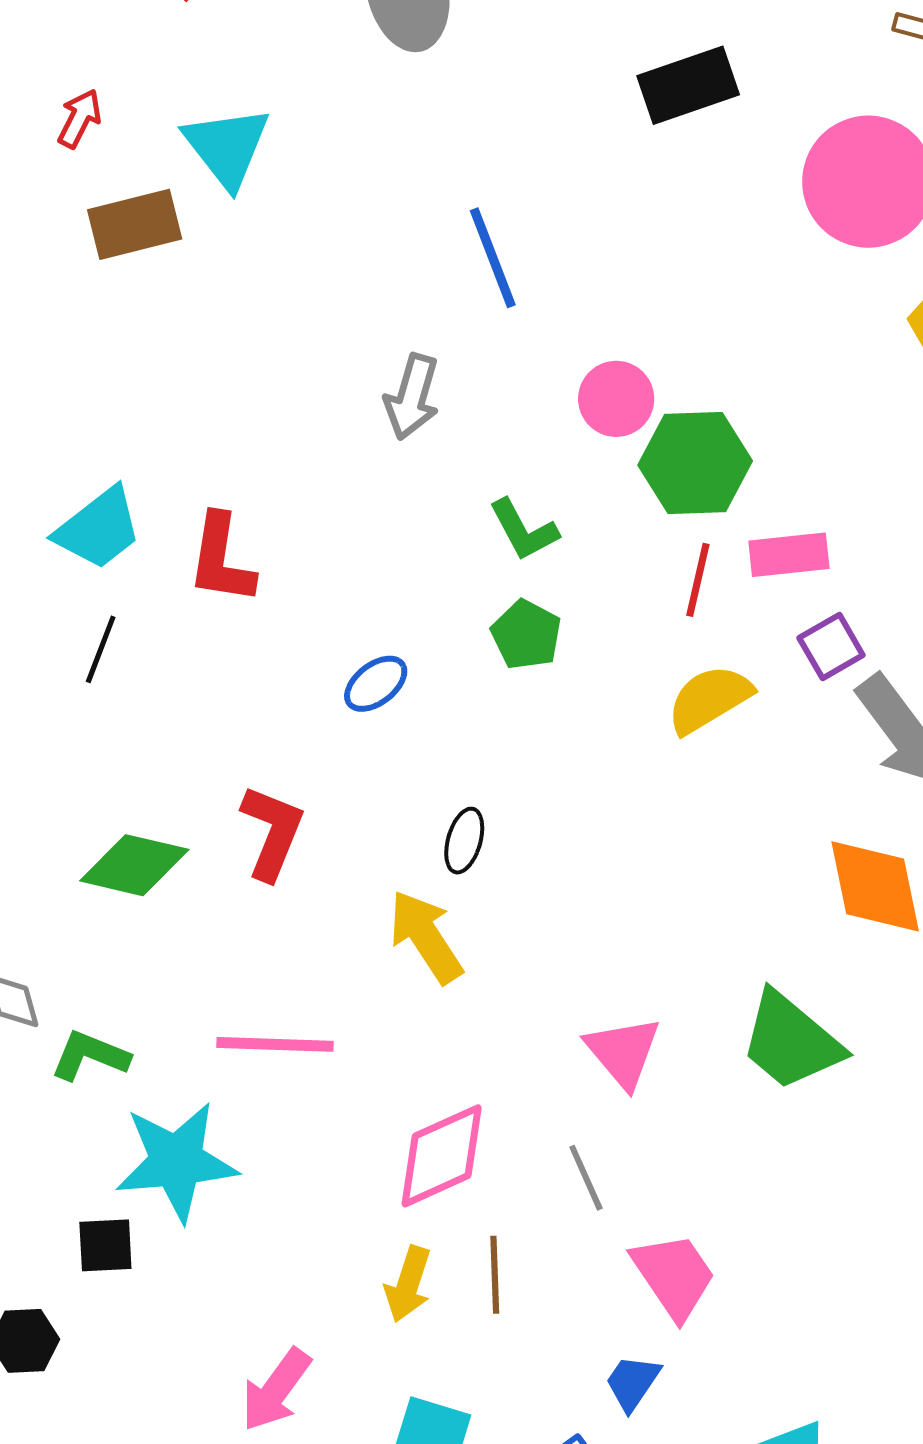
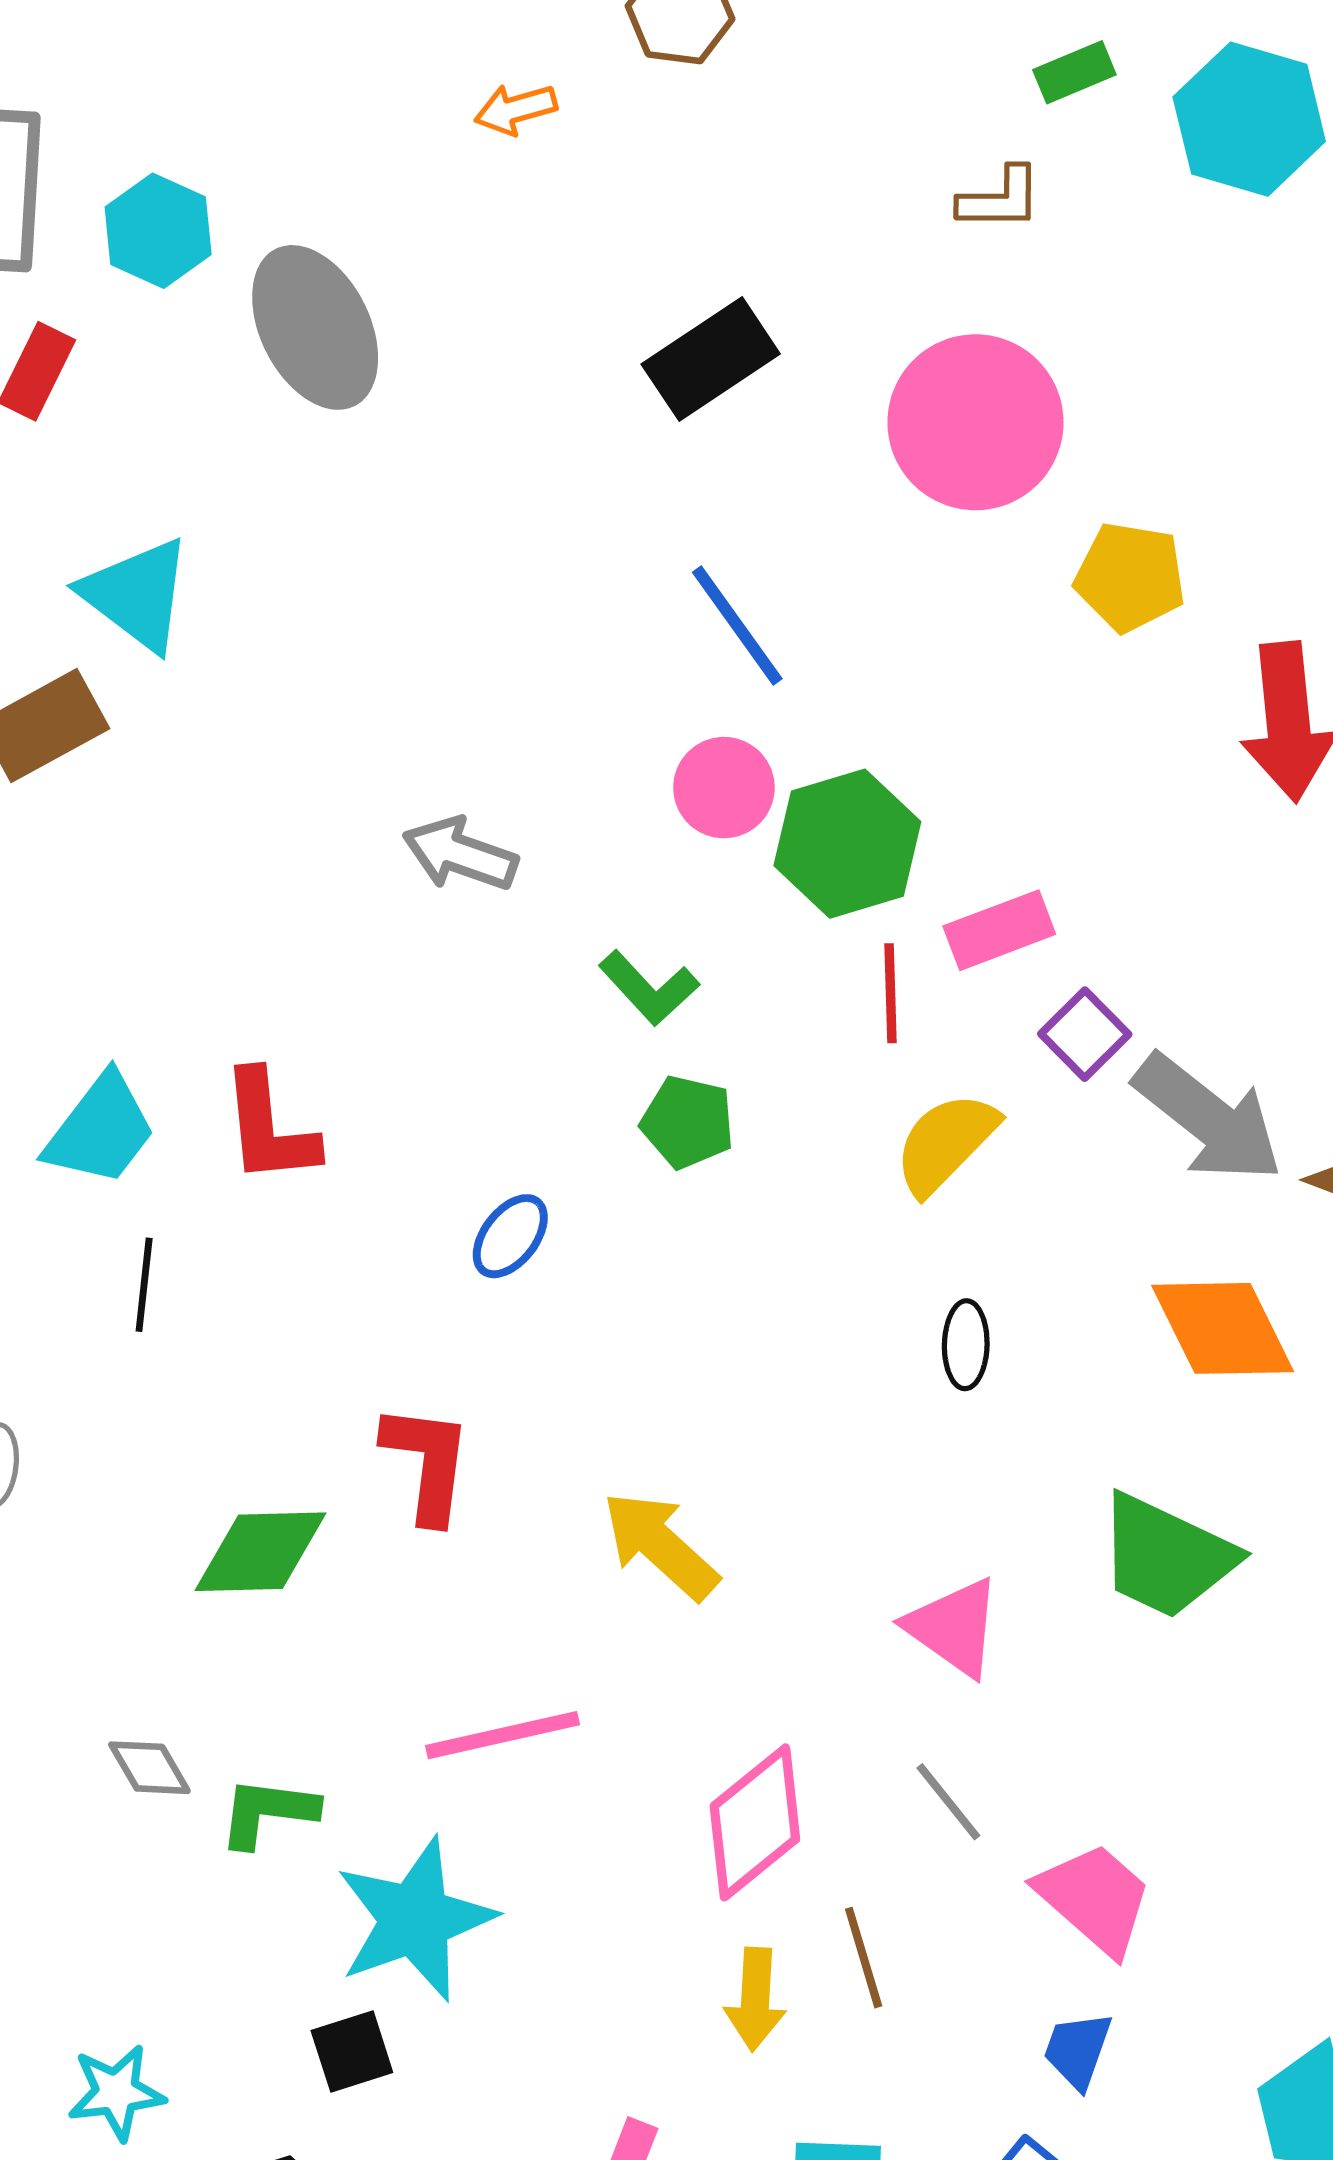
blue line: (493, 258) -> (737, 626), moved
gray arrow: (412, 397) -> (460, 854), turned 108
black ellipse: (464, 841) -> (966, 1345), moved

